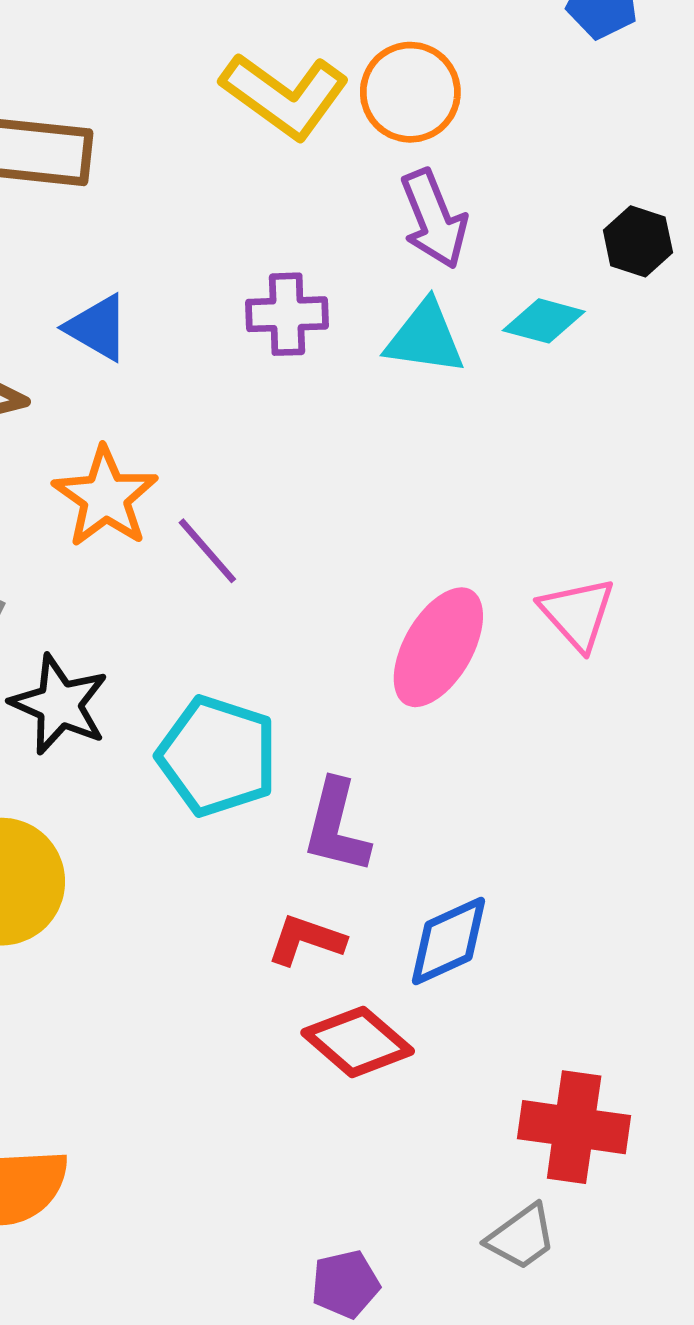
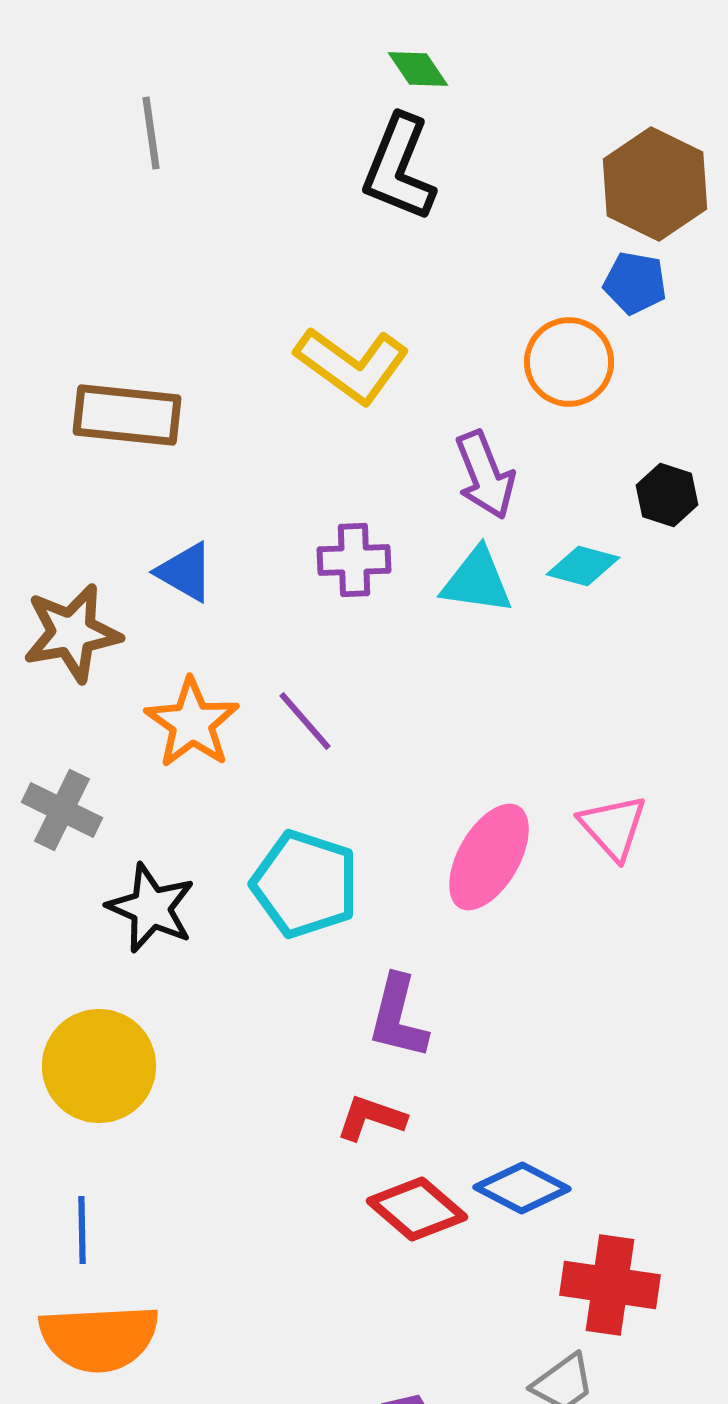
orange circle: (410, 92) -> (569, 362), moved
purple line: (207, 551) -> (305, 721), moved
cyan pentagon: (217, 756) -> (305, 884), moved
blue diamond: (448, 941) -> (522, 1188), moved, turned 52

